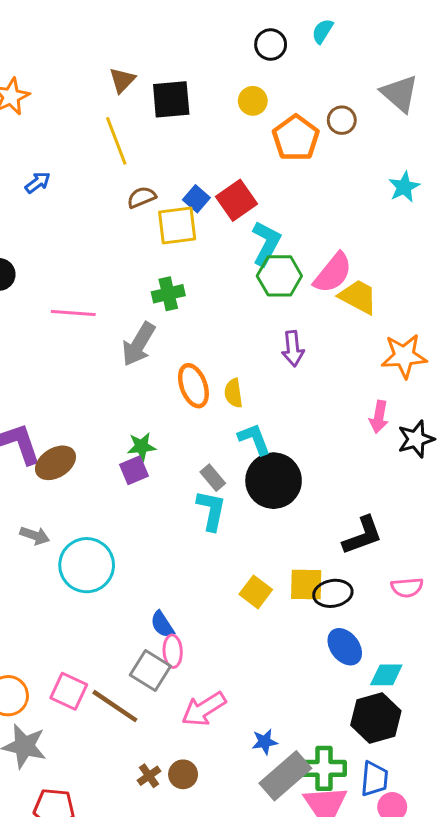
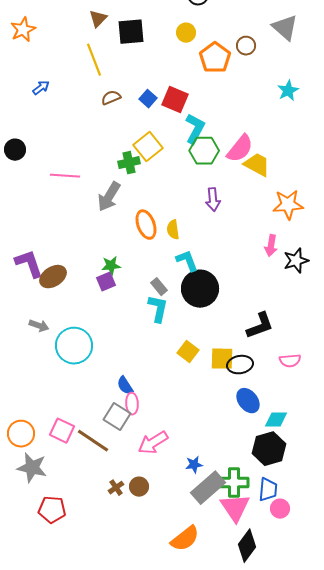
red square: (236, 200) -> (175, 100), turned -32
yellow square: (177, 225) -> (148, 147), moved, turned -32
yellow square: (256, 592) -> (188, 352), moved

